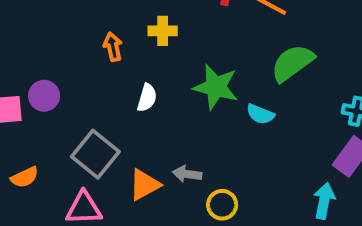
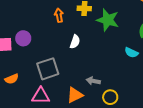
green star: (216, 87) -> (108, 20), moved
gray square: (95, 154) -> (48, 69), turned 30
orange triangle: (144, 185) -> (75, 95), moved

